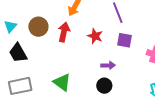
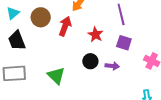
purple arrow: (108, 65) -> (112, 66), moved
black circle: (104, 86) -> (90, 61), moved

